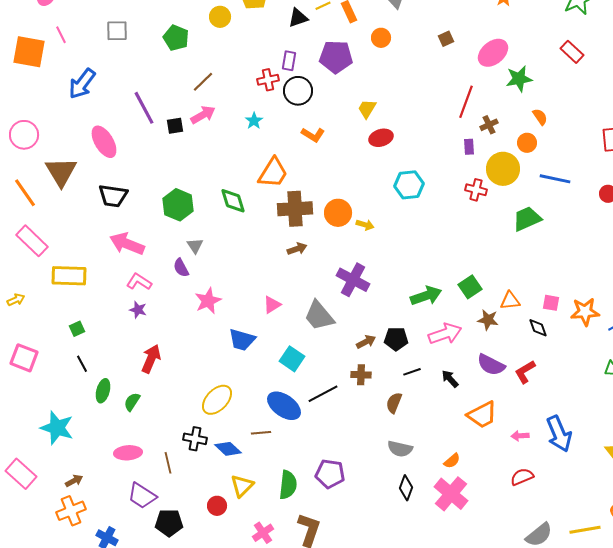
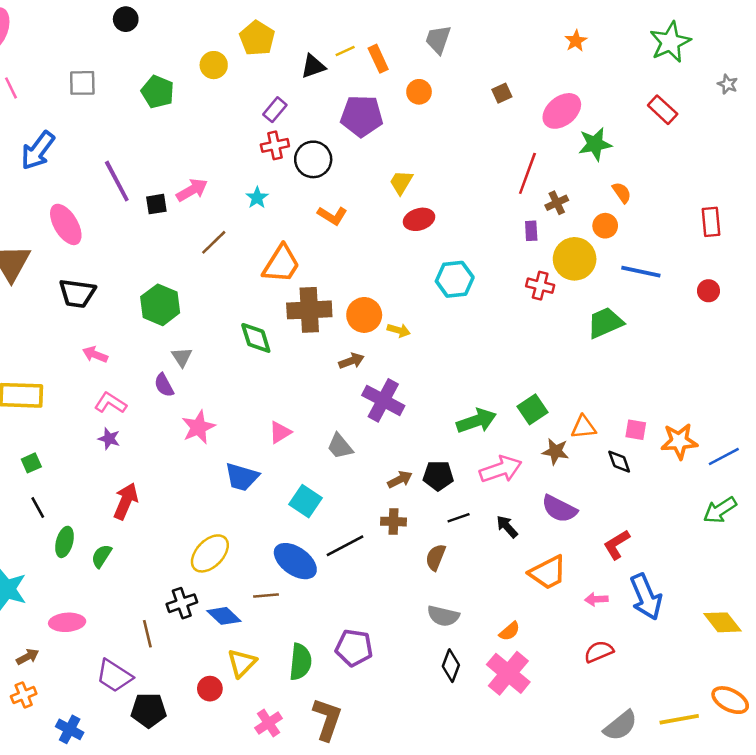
purple rectangle: (289, 61) -> (275, 110), moved, turned 30
brown line: (203, 82) -> (214, 242), moved
green diamond: (233, 201) -> (256, 338), moved
pink arrow: (127, 244) -> (95, 355), size x0.6
brown arrow: (297, 249) -> (351, 361), moved
gray trapezoid: (319, 316) -> (340, 446), size x0.7
red L-shape: (525, 372) -> (617, 545), moved
black cross: (195, 439) -> (182, 603), turned -30
pink ellipse: (128, 453) -> (67, 622), moved
orange cross: (71, 511) -> (24, 695), size x0.7

